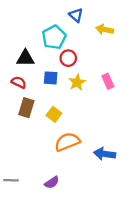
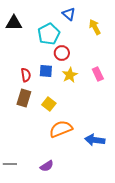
yellow arrow: (105, 29) -> (95, 27), turned 49
black triangle: (25, 58) -> (14, 23), moved
red semicircle: (19, 82) -> (26, 75), moved, turned 56

